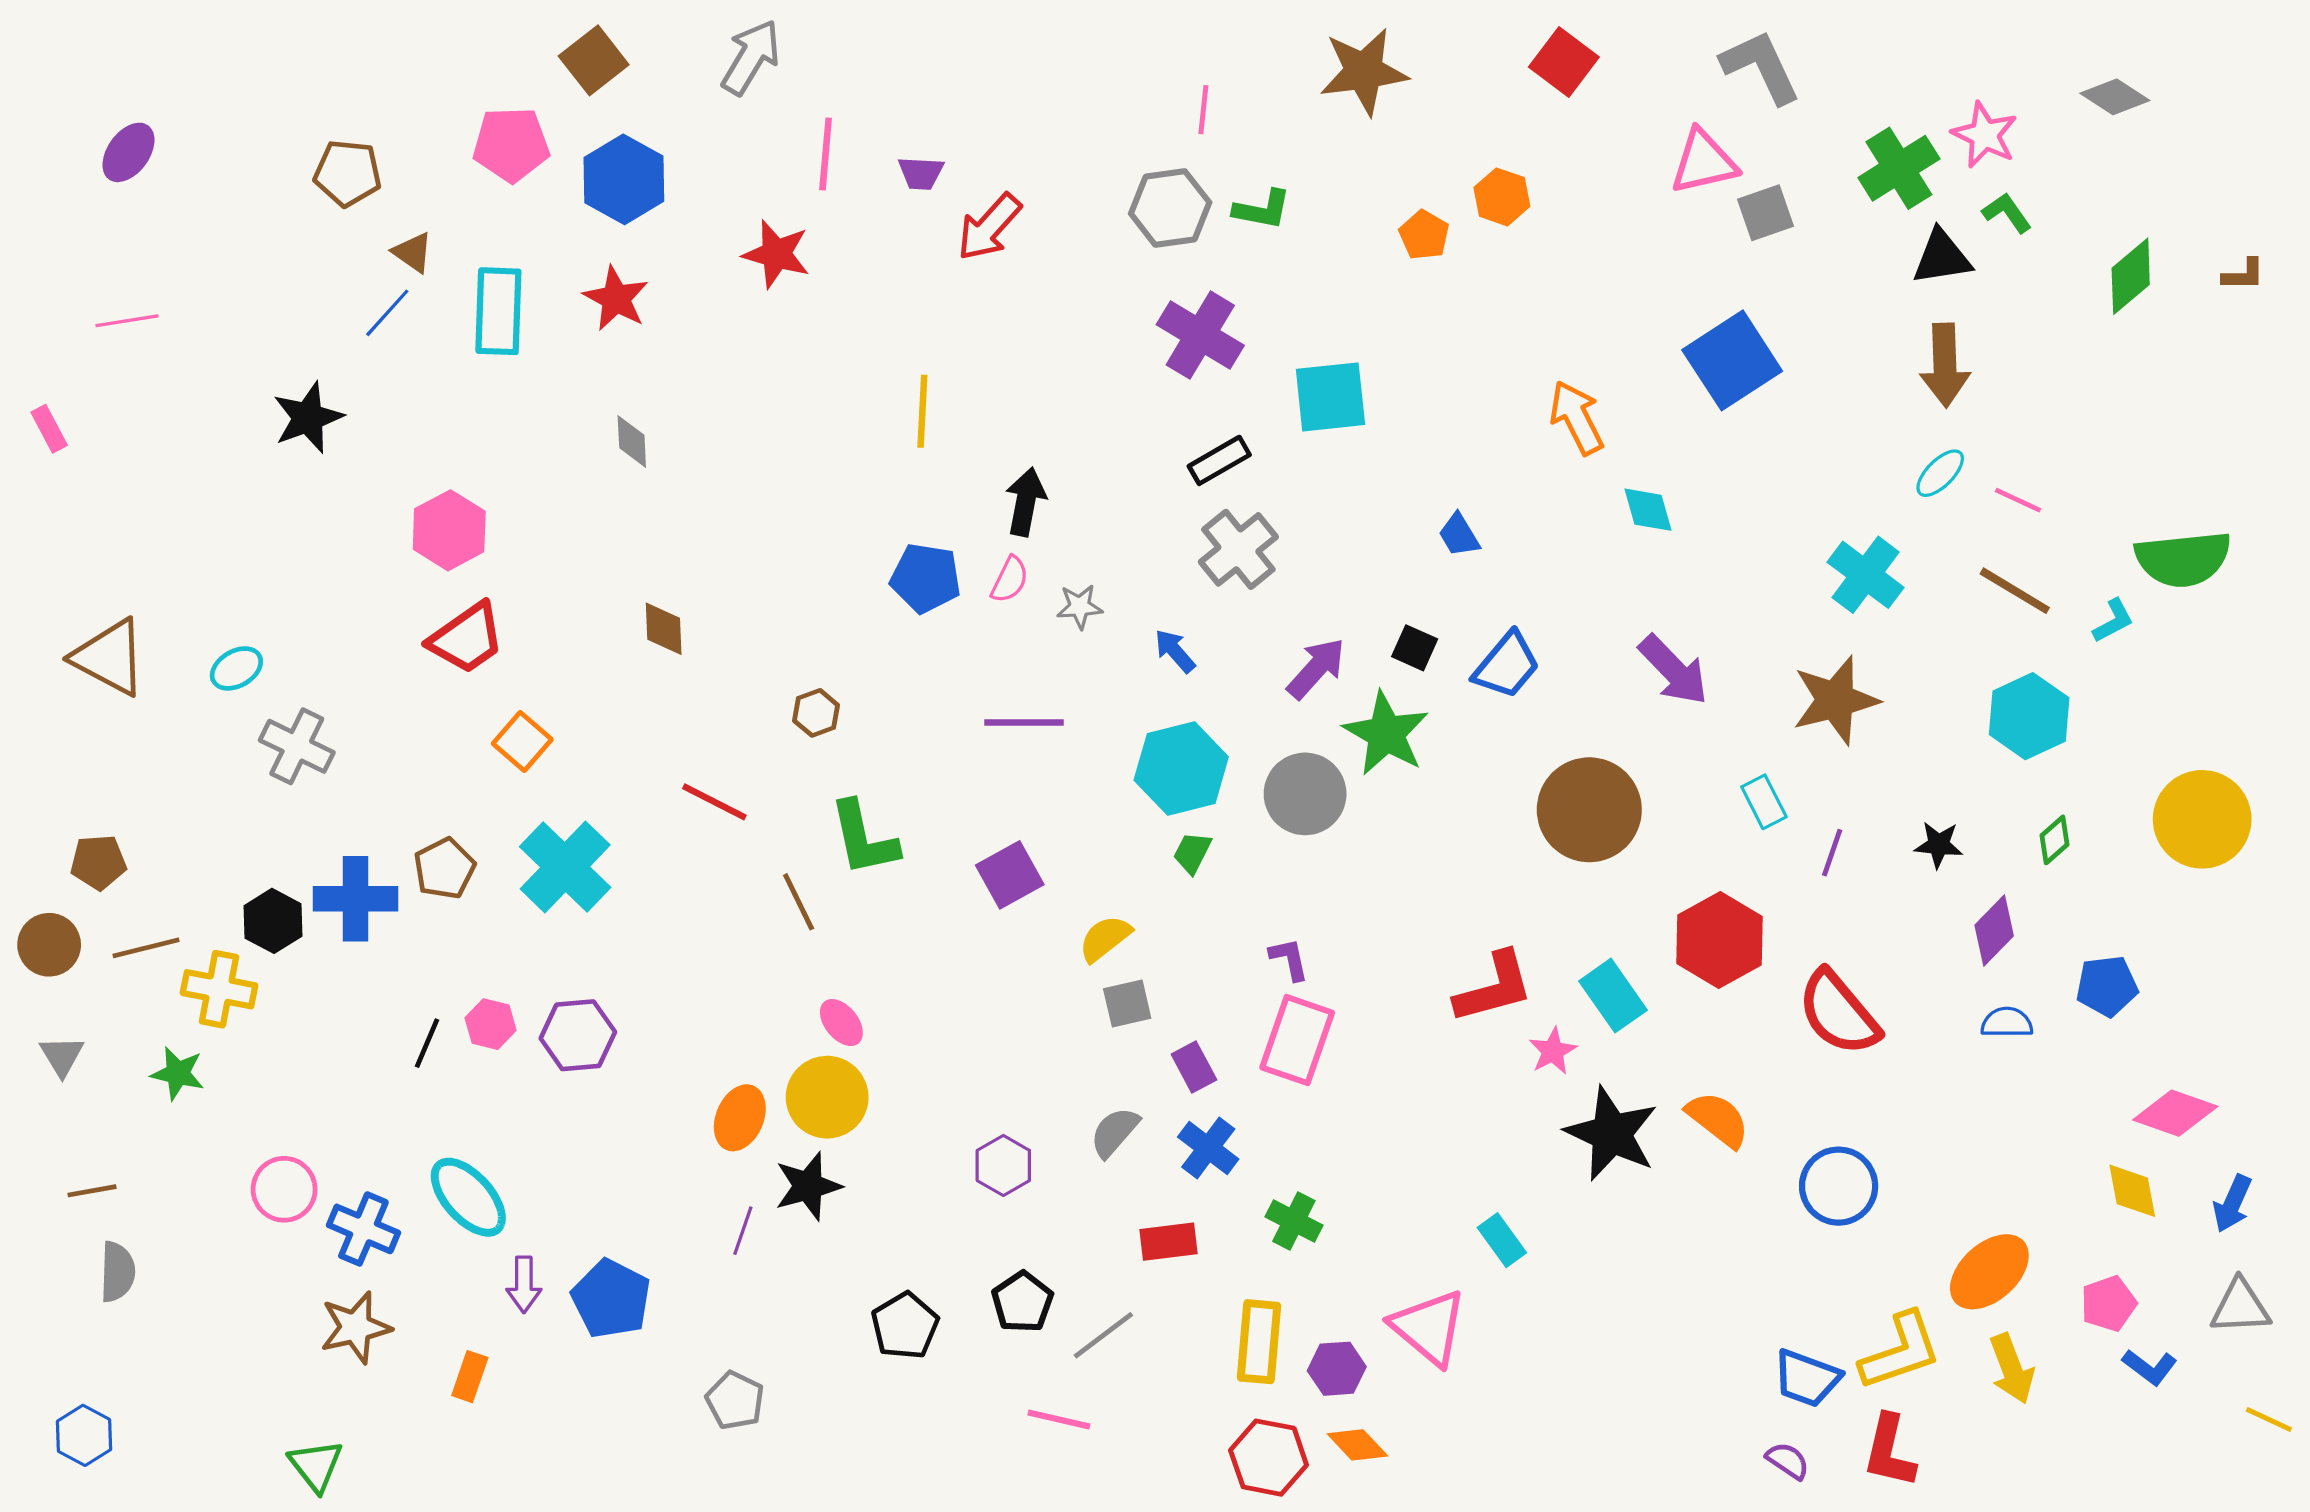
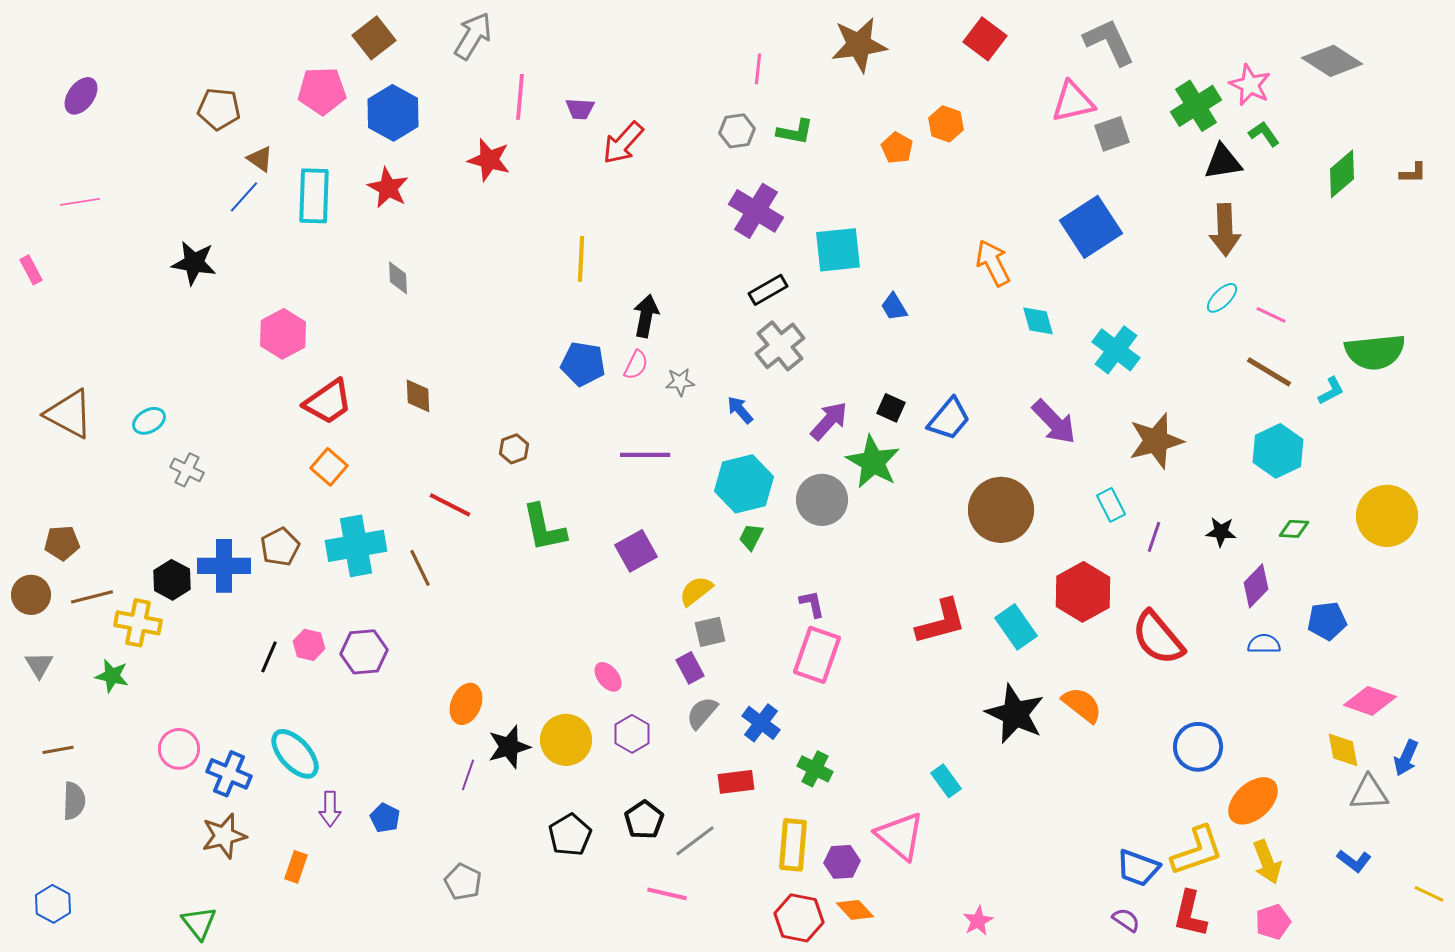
gray diamond: (2115, 97) -> (1332, 61), size x1.4
gray hexagon: (1170, 208) -> (737, 131), size x0.7
black star: (308, 418) -> (194, 263), turned 30
blue trapezoid: (1459, 535) -> (894, 307), moved
cyan cross: (1866, 575) -> (1116, 350), moved
red trapezoid: (467, 638) -> (328, 402), moved
gray cross: (297, 746) -> (187, 470), size x0.7
green diamond: (2054, 840) -> (1294, 529), turned 44
cyan cross: (565, 867) -> (356, 546), turned 36
brown line: (799, 902) -> (420, 568), moved
pink ellipse: (841, 1023) -> (608, 677), moved
pink star: (1553, 1051) -> (978, 921), moved
purple rectangle: (1194, 1067) -> (690, 668), moved
yellow circle: (827, 1097) -> (566, 740), moved
blue circle: (1839, 1186) -> (1198, 747), moved
blue pentagon: (611, 1299) -> (385, 818), size x0.6
pink pentagon: (2108, 1304) -> (1273, 922), moved
gray triangle: (2240, 1307) -> (1369, 793), moved

